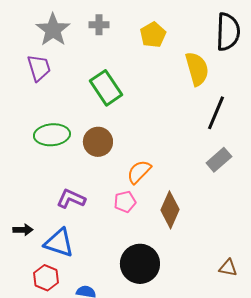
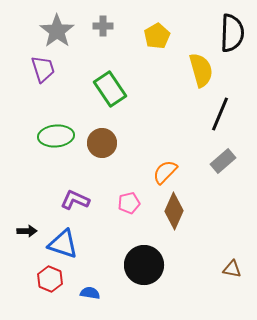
orange semicircle: (139, 172) -> (165, 172), moved

